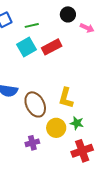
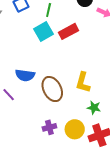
green line: (32, 25) -> (49, 10), turned -64
yellow circle: (56, 128) -> (75, 129), moved

